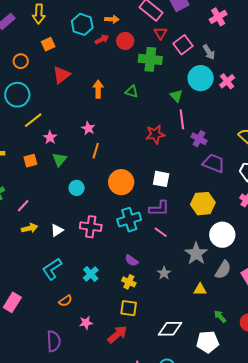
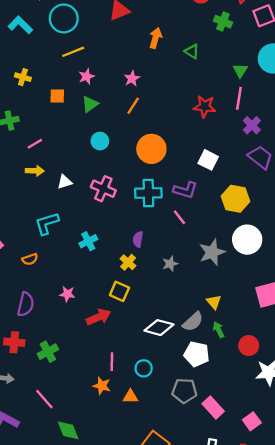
green cross: (150, 59) -> (223, 22), size x0.7
white square: (161, 179) -> (208, 160), moved
purple semicircle: (132, 260) -> (138, 239), turned 48
gray semicircle: (223, 270) -> (193, 322), moved
yellow triangle: (200, 289) -> (214, 302), moved, turned 32
orange semicircle: (65, 301) -> (30, 259), moved

